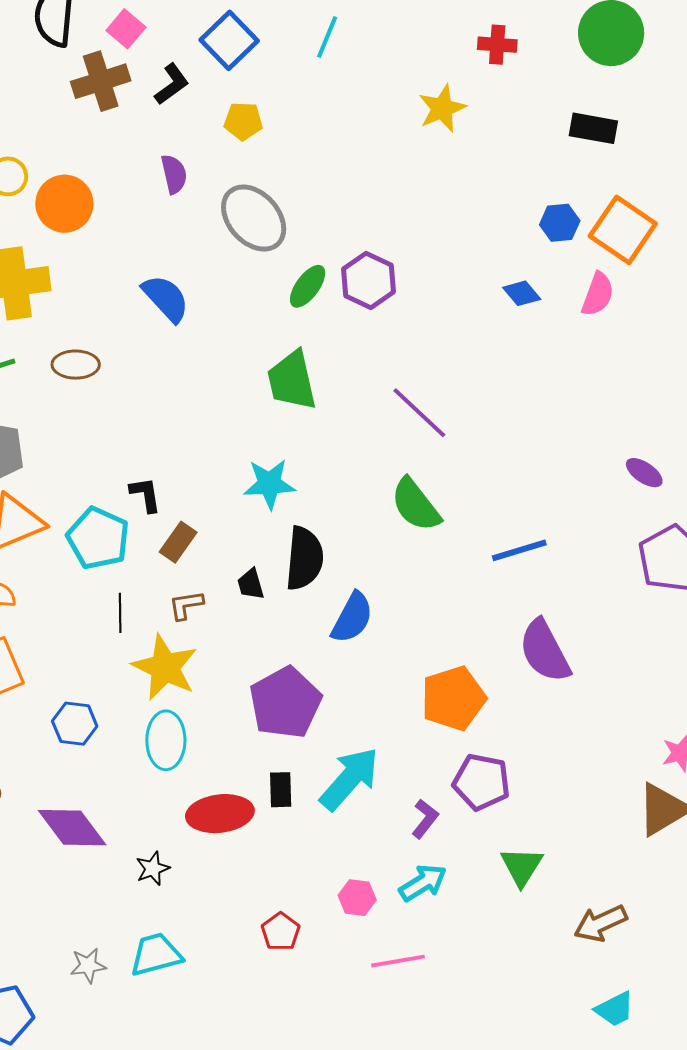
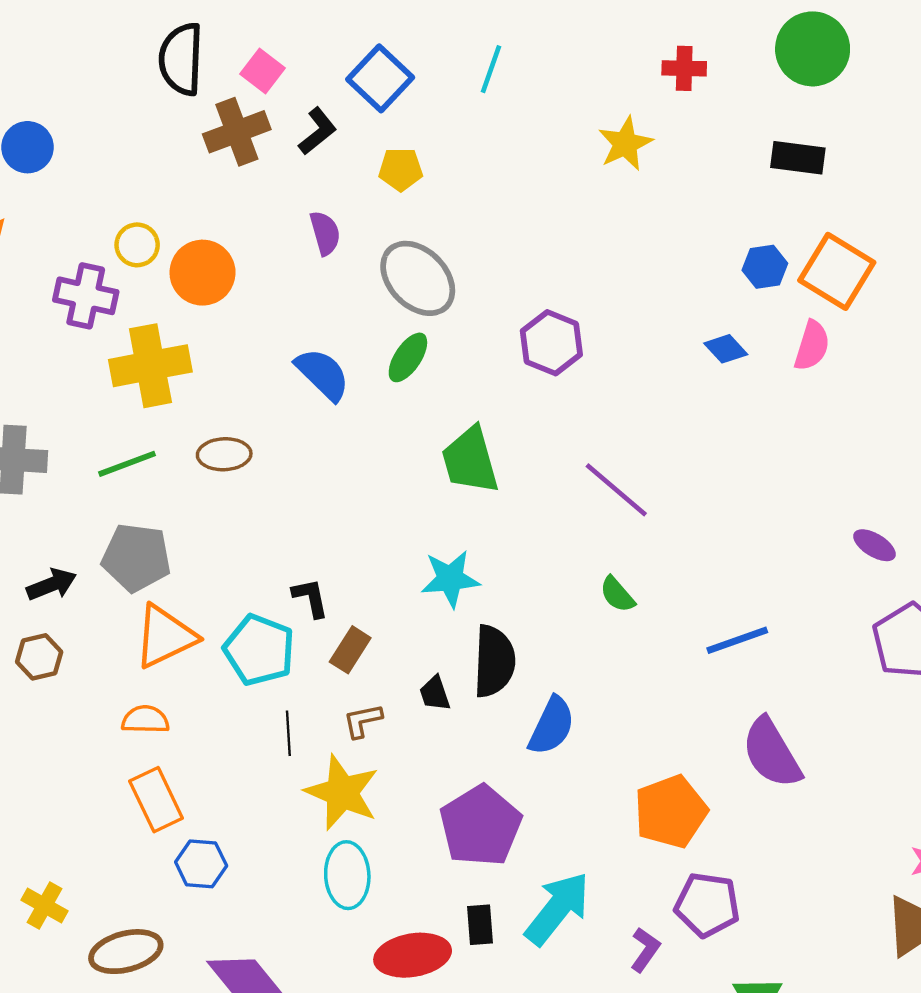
green ellipse: (308, 286) -> (408, 357), moved
green semicircle: (416, 505) -> (617, 594), size x0.6
blue hexagon: (75, 724) -> (201, 864), moved

